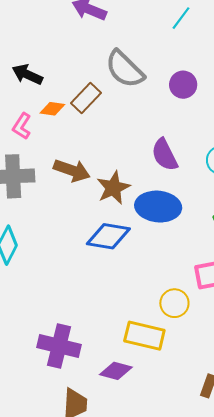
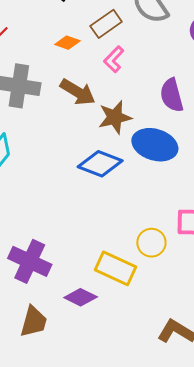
orange diamond: (52, 109) -> (67, 43), moved
pink L-shape: (22, 126) -> (114, 59), moved

